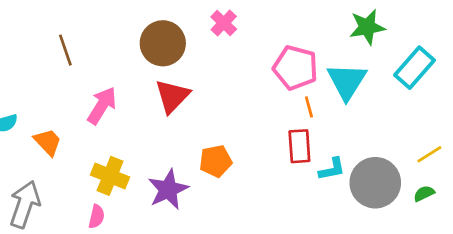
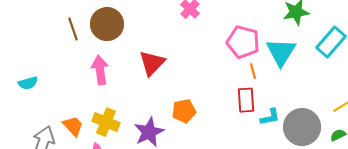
brown circle: (163, 43) -> (107, 24), moved
pink arrow: (102, 106) -> (100, 70), turned -40
orange trapezoid: (48, 142) -> (73, 126), moved

